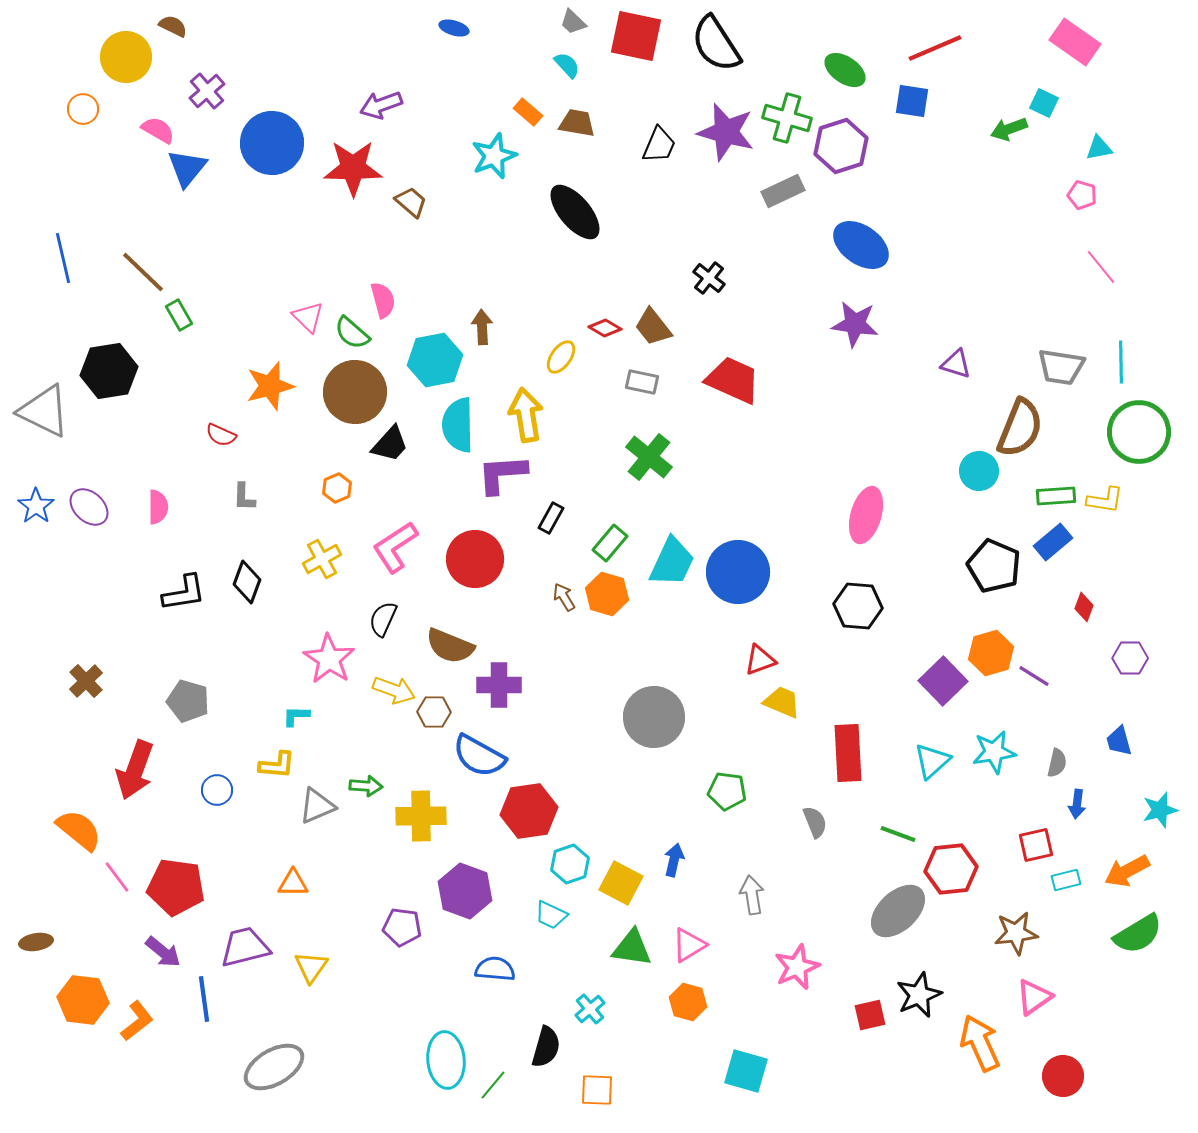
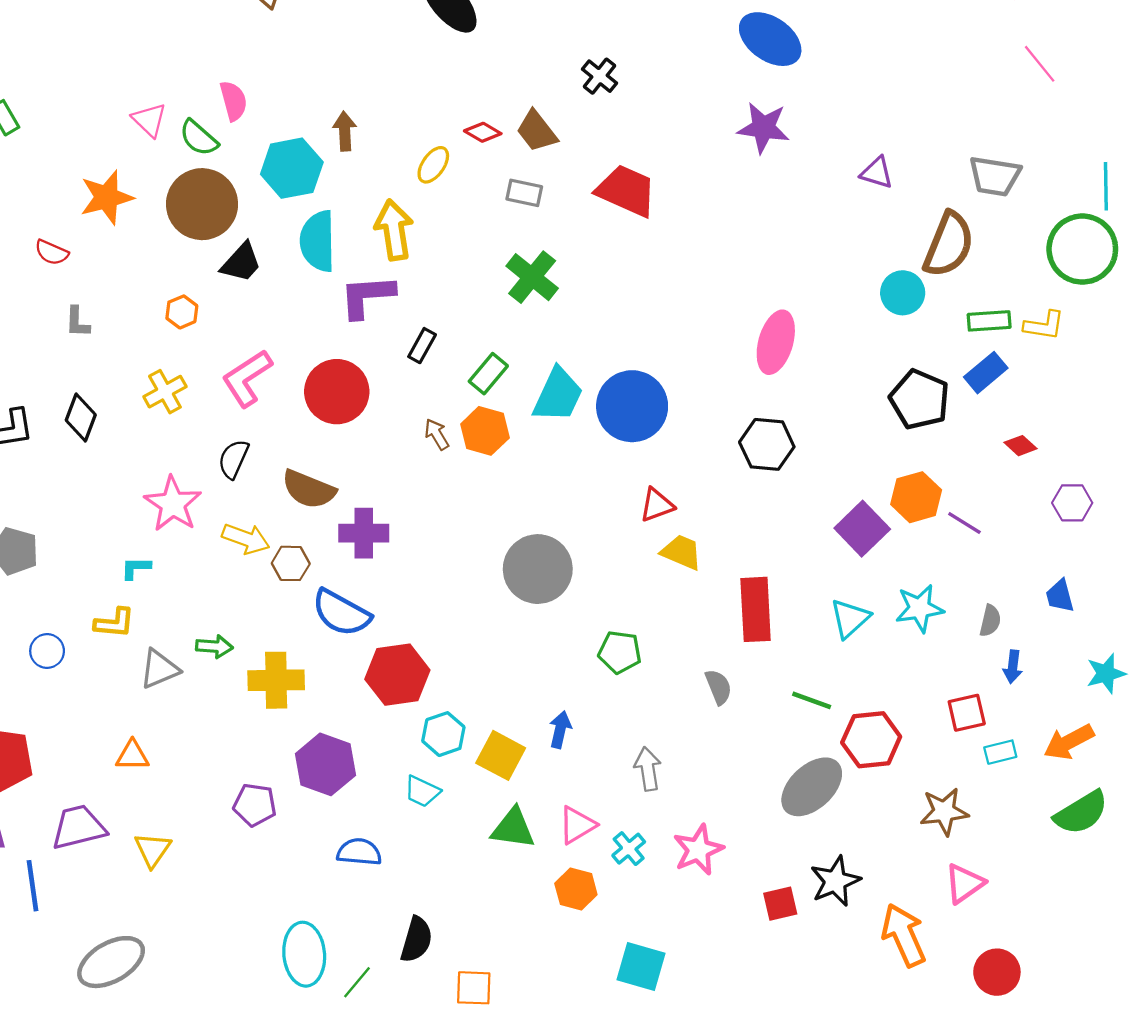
cyan line: (1121, 362) -> (1106, 186), moved
red diamond: (1084, 607) -> (1021, 446), turned -68
cyan cross: (590, 1009) -> (629, 849), moved

